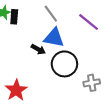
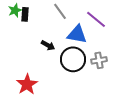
blue triangle: (54, 38) -> (77, 34), moved
gray cross: (92, 83) -> (99, 60), moved

